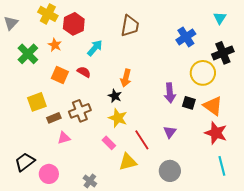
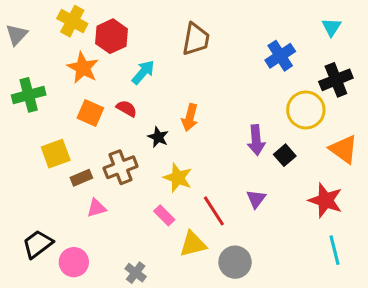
orange star: (55, 45) -> (83, 68), size x1.5
green cross: (28, 54) -> (29, 95), moved, turned 30
black star: (115, 96) -> (158, 137), moved
black square: (189, 103) -> (285, 155), turned 32
orange triangle: (213, 106) -> (344, 149), moved
gray circle: (170, 171) -> (235, 262), moved

